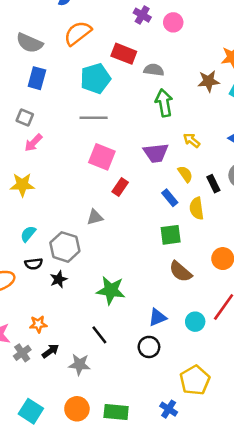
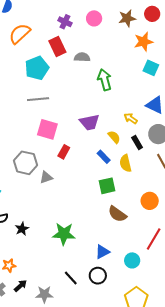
purple cross: (142, 15) -> (65, 22), moved
red rectangle: (124, 54) -> (57, 47), turned 48
brown star: (209, 81) -> (127, 18), moved
green arrow: (164, 103) -> (105, 80), moved
yellow arrow: (192, 140) -> (131, 118), moved
gray hexagon: (65, 247) -> (26, 163), moved
cyan circle: (195, 322) -> (132, 260), moved
black line: (99, 335) -> (71, 278), moved

